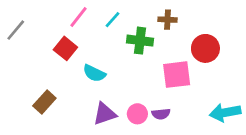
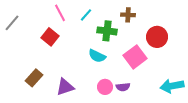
pink line: (79, 17) -> (60, 13), turned -66
cyan semicircle: (94, 73) -> (97, 56), moved
pink square: (177, 75) -> (135, 57), turned -30
purple triangle: (105, 114) -> (65, 87), moved

